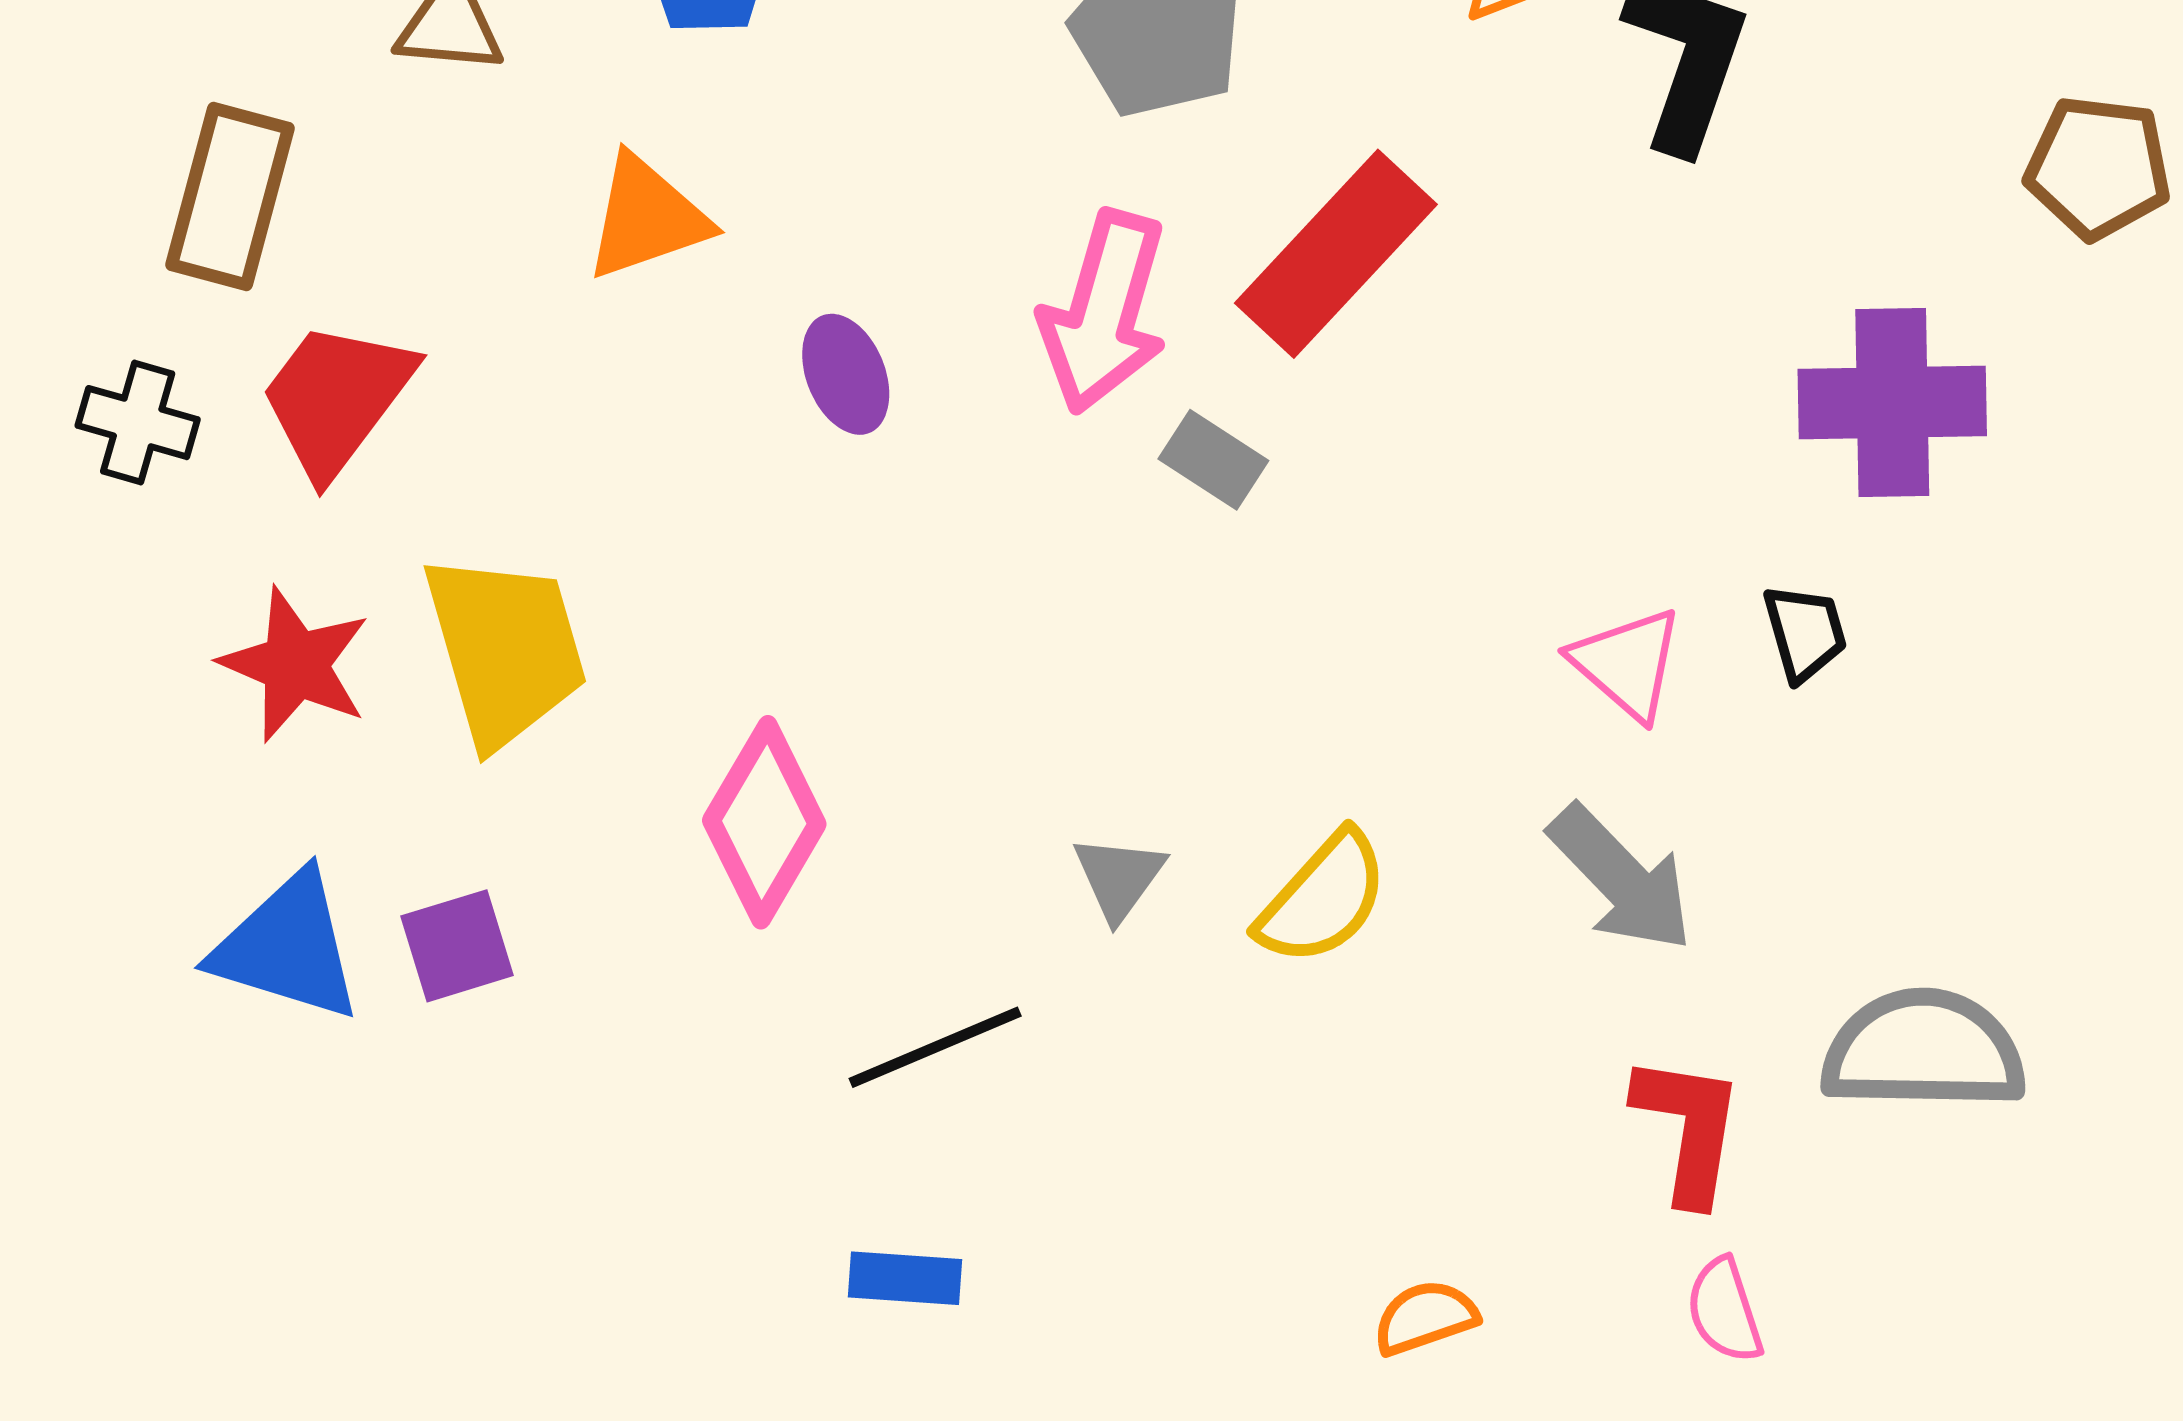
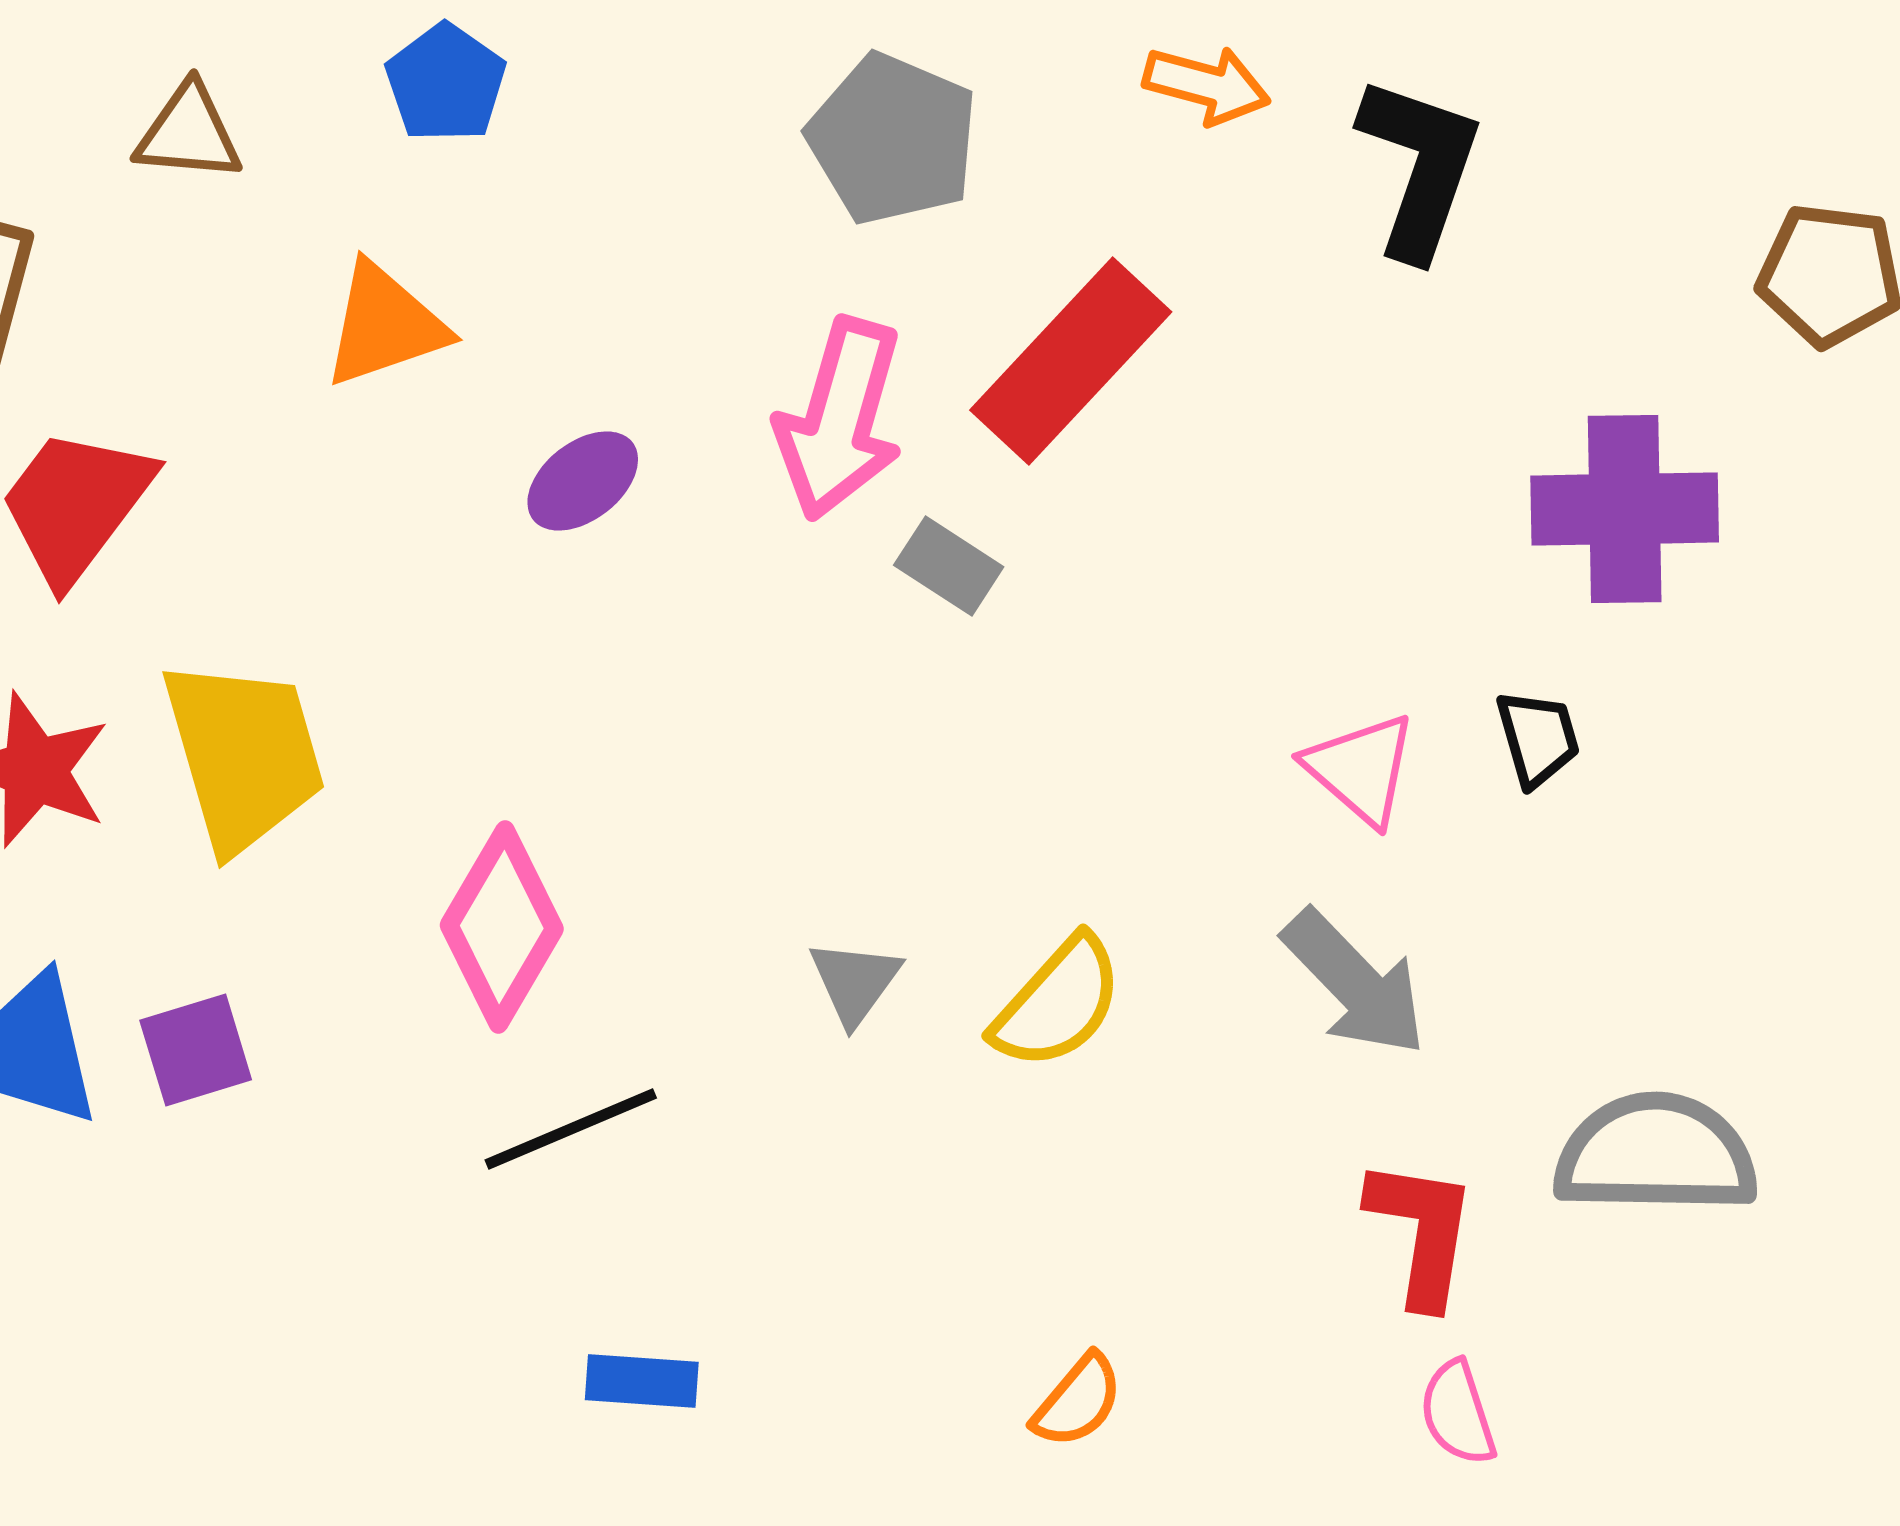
purple ellipse: (846, 374) -> (583, 481), turned 74
black line: (935, 1047) -> (571, 1129), moved
orange semicircle: (1425, 1317) -> (1078, 1401), moved, turned 149

